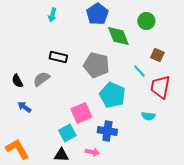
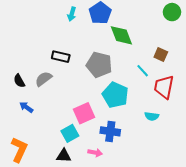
cyan arrow: (52, 15) -> (72, 14), moved
green circle: (146, 21) -> (172, 12), moved
orange L-shape: (17, 149) -> (19, 150), turned 55

